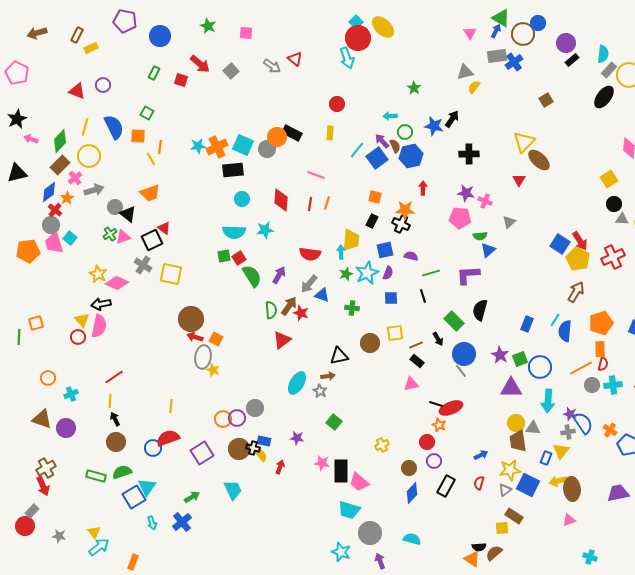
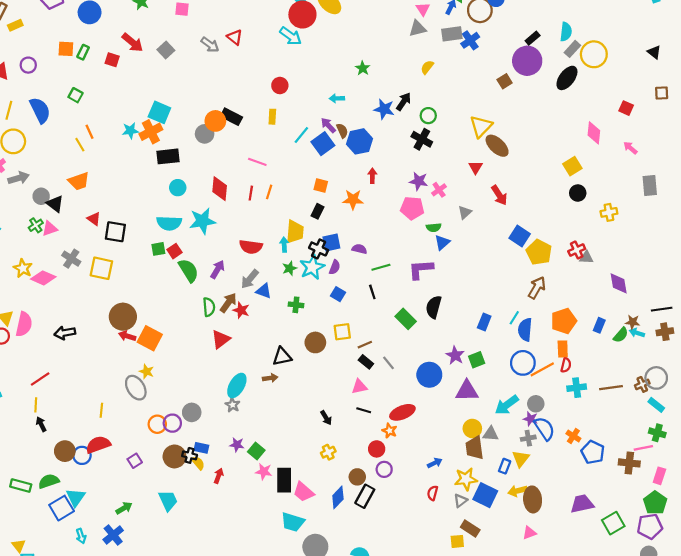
purple circle: (566, 43) -> (527, 61), moved, size x1.4
cyan arrow: (347, 58) -> (291, 36), turned -35
gray triangle: (465, 72) -> (418, 28), moved
green circle: (405, 132) -> (428, 116), moved
orange square: (138, 136) -> (66, 49), moved
cyan square: (243, 145) -> (159, 112), moved
orange line: (160, 147) -> (90, 132), turned -32
black cross: (469, 154) -> (422, 139), turned 30
pink cross: (485, 201) -> (439, 190), turned 32
gray triangle: (622, 219) -> (586, 258), moved
black cross: (401, 224) -> (319, 249), moved
cyan star: (265, 230) -> (202, 221), size x1.4
black square: (152, 240) -> (115, 232), moved, turned 35
red arrow: (580, 241) -> (499, 195), moved
red cross: (613, 257) -> (577, 250), size x0.7
blue square: (391, 298) -> (338, 294), turned 32
black arrow: (101, 304) -> (65, 333), moved
orange square: (216, 339) -> (150, 338), size x1.6
black arrow: (438, 339) -> (326, 418), moved
blue circle: (464, 354) -> (429, 375), moved
gray ellipse: (203, 357) -> (136, 388), moved, turned -40
blue circle: (540, 367) -> (523, 363), moved
gray line: (461, 371) -> (388, 363), moved
gray circle: (592, 385) -> (536, 404), moved
gray star: (320, 391) -> (233, 405), moved
cyan arrow: (548, 401) -> (507, 405), turned 50
black line: (436, 404) -> (364, 410), moved
green square: (334, 422) -> (256, 451), moved
brown circle: (116, 442) -> (65, 451), moved
purple square: (202, 453) -> (135, 461), size x0.6
black rectangle: (446, 486) -> (365, 496), moved
blue diamond: (412, 493) -> (338, 497), moved

